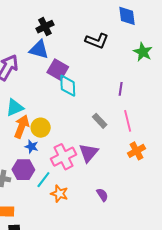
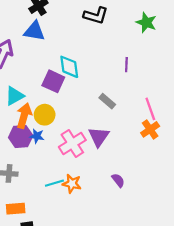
purple square: (58, 70) -> (53, 81), moved
pink line: (128, 121) -> (150, 109), moved
purple hexagon: (23, 170) -> (21, 137), moved
cyan line: (43, 180) -> (54, 183), moved, turned 42

